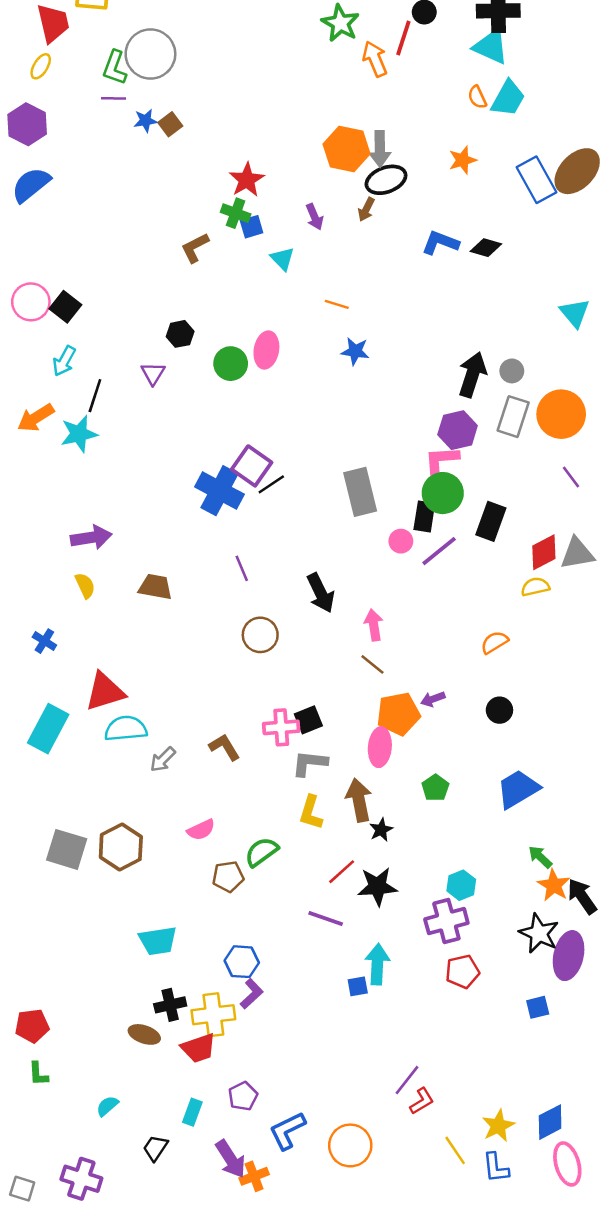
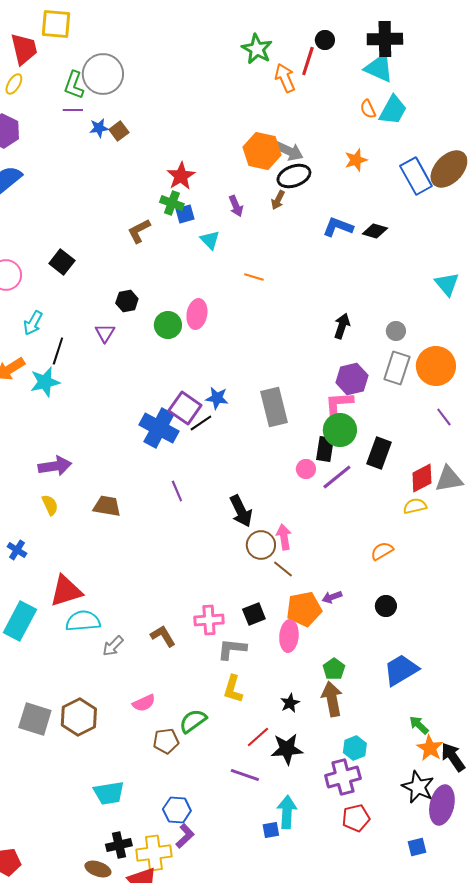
gray arrow: (380, 149) -> (289, 151), turned -64
black square: (65, 307) -> (62, 262), moved
blue star: (355, 351) -> (217, 398), moved
black arrow: (472, 375) -> (342, 326), moved, size x0.7
gray rectangle: (360, 492) -> (274, 407), moved
brown circle: (260, 635) -> (261, 545), moved
black square: (308, 720) -> (254, 614), moved
brown arrow: (359, 800) -> (332, 699), moved

